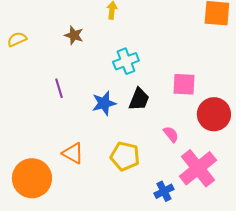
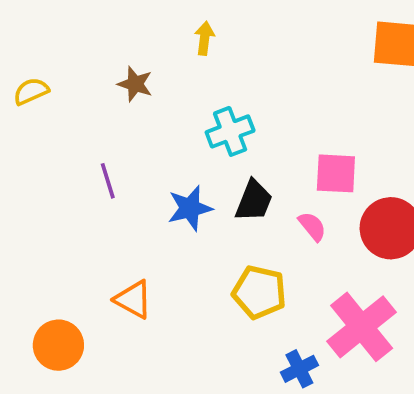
pink semicircle: (171, 134) -> (312, 226), moved
yellow pentagon: (125, 156) -> (259, 292), moved
orange circle: (32, 178) -> (58, 345), size x0.7

